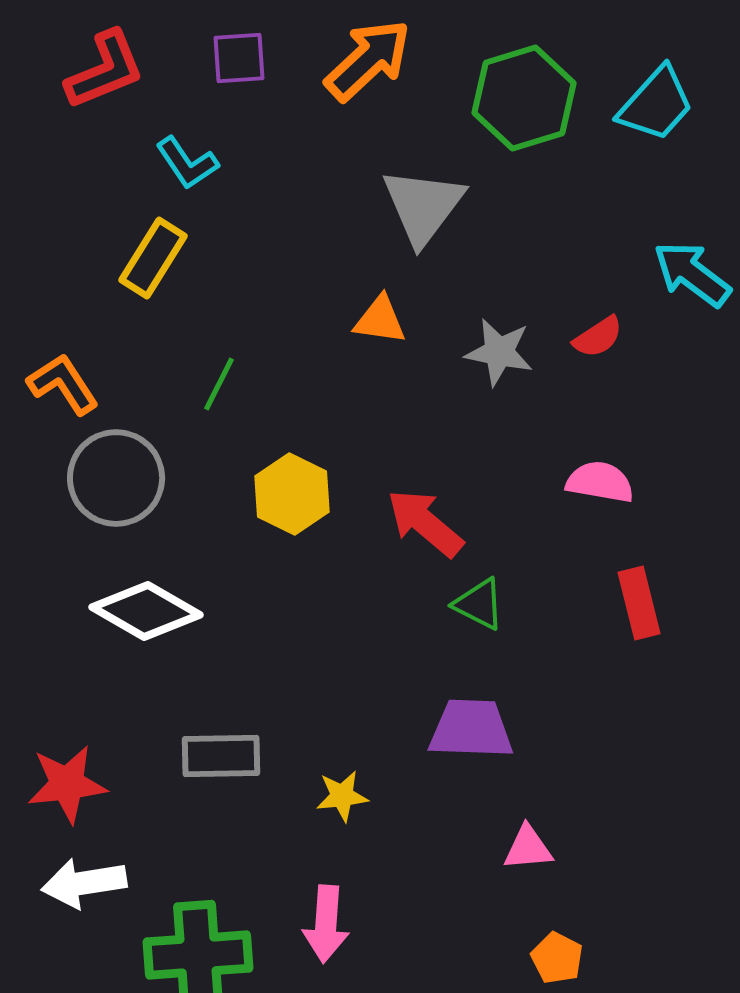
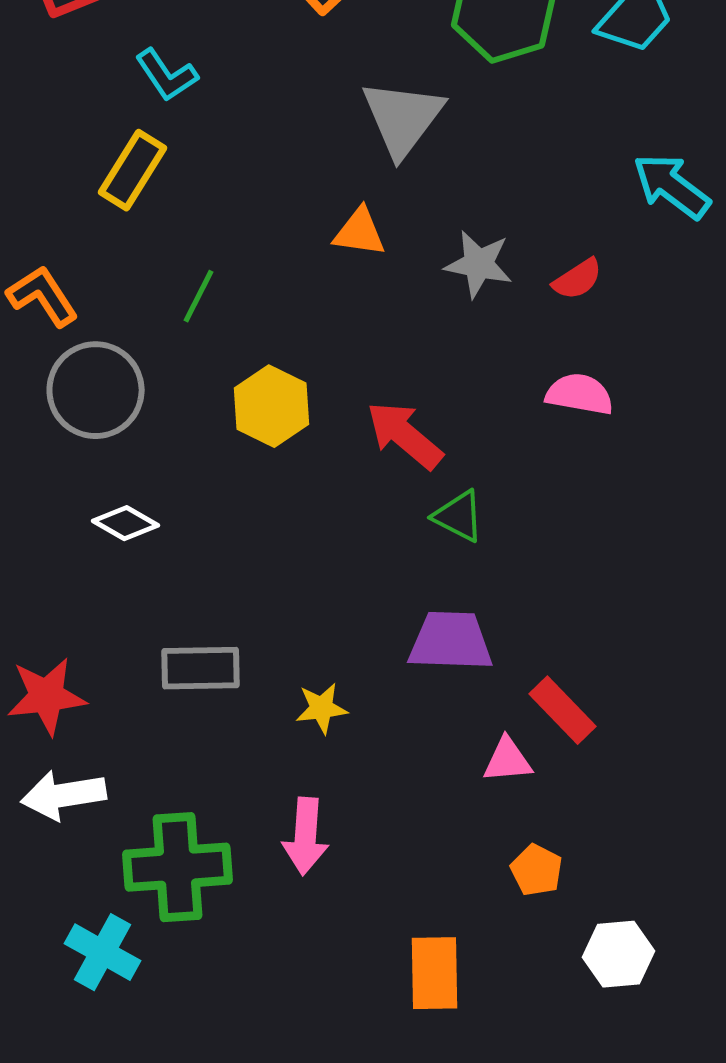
red semicircle: (598, 337) -> (578, 279), moved
red rectangle: (639, 603) -> (562, 710), moved, turned -30
white diamond: (146, 611) -> (126, 523), size x0.6

